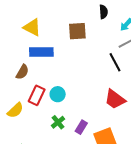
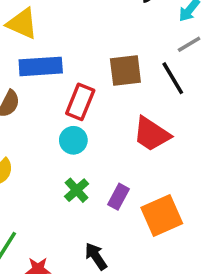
brown square: (77, 31) -> (125, 70), moved
red rectangle: (37, 95) -> (80, 102), moved
red trapezoid: (115, 99) -> (152, 134), moved

